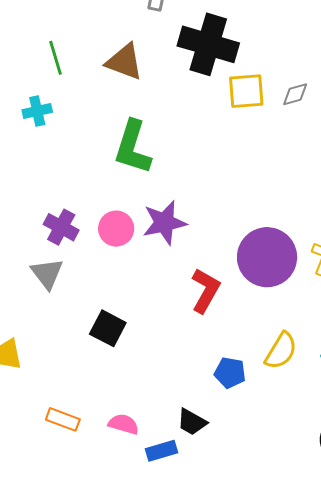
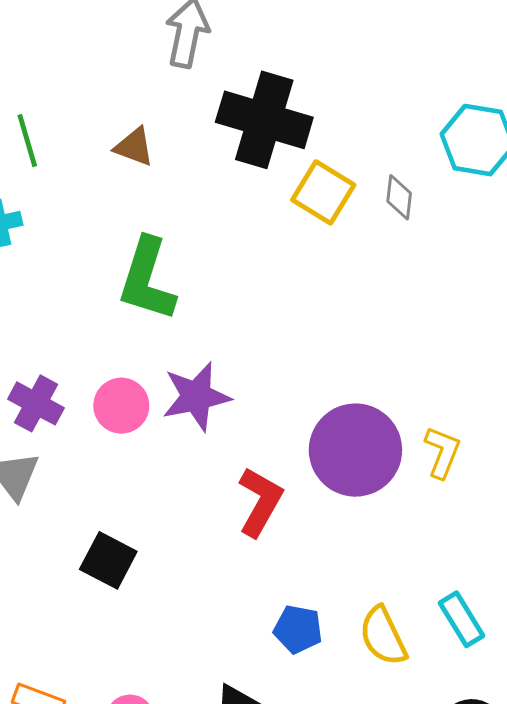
brown triangle: (124, 62) -> (134, 147), size x0.7
yellow square: (246, 91) -> (323, 192), turned 36
gray diamond: (295, 94) -> (399, 197), turned -68
yellow semicircle: (281, 351) -> (383, 636), moved, turned 123

